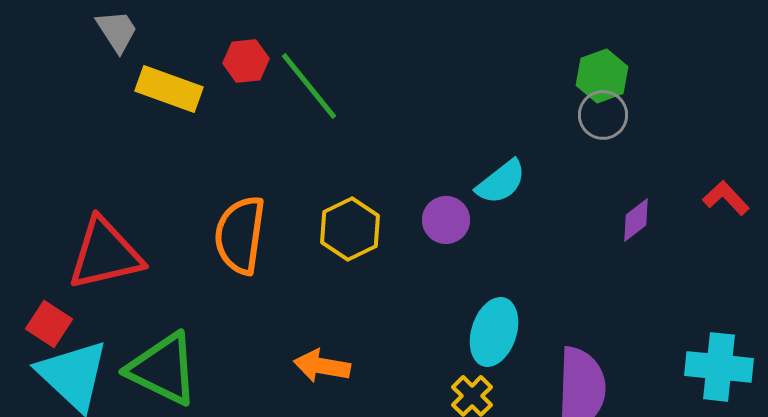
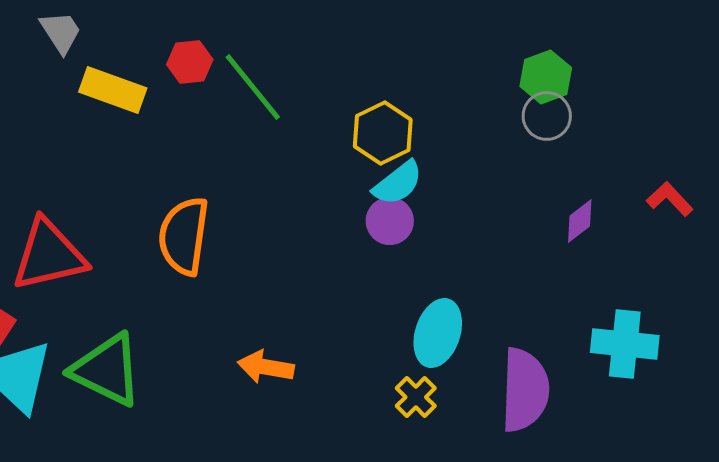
cyan semicircle: (501, 182) -> (398, 183), moved
yellow hexagon: (350, 229) -> (383, 133), moved
cyan cross: (719, 367) -> (625, 344), moved

